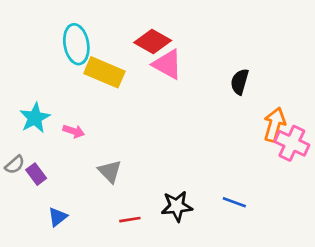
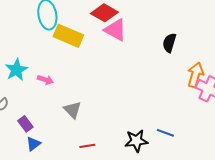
purple rectangle: (36, 174) -> (25, 124), moved
black star: (177, 206) -> (136, 141), moved

